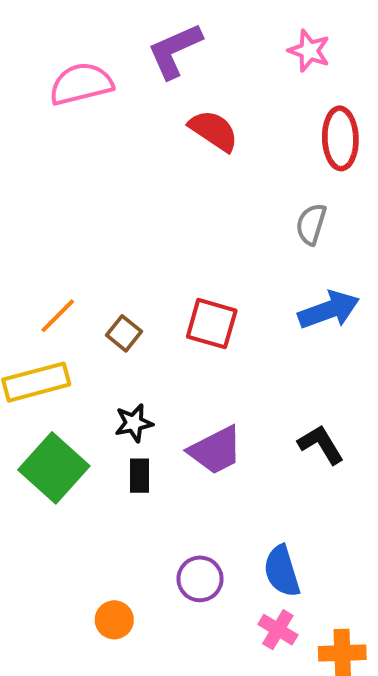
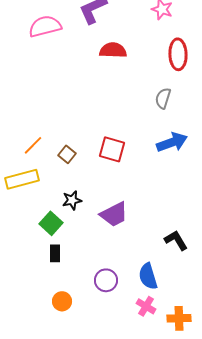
red semicircle: (214, 131) -> (113, 50), turned -32
black L-shape: (321, 444) -> (176, 240), moved
green square: (54, 468) -> (51, 223), moved, size x0.7
black rectangle: (140, 476) -> (55, 253), moved

